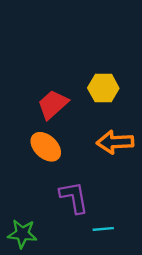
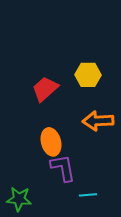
orange ellipse: (46, 147) -> (51, 142), moved, turned 32

